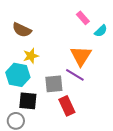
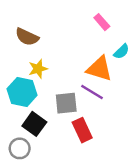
cyan semicircle: (101, 31) -> (121, 52), moved
orange triangle: (81, 56) -> (99, 69), turned -45
black square: (28, 101) -> (34, 124), turned 30

